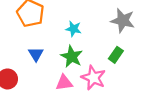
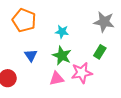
pink star: (93, 78) -> (82, 73), turned -30

